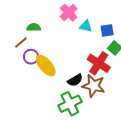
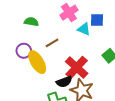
blue square: (107, 31) -> (97, 20), moved
brown line: (21, 42) -> (52, 43), moved
red cross: (99, 63) -> (77, 67), moved

